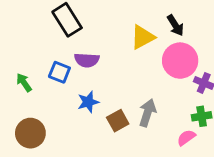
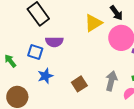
blue star: (88, 102) -> (45, 76), moved
gray arrow: (147, 113) -> (111, 81), moved

